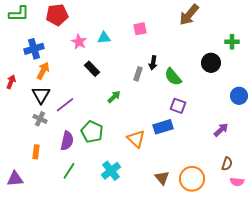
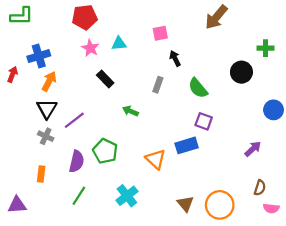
red pentagon: (57, 15) -> (85, 17), moved
black arrow: (153, 63) -> (175, 58), moved, turned 144
red arrow: (11, 82) -> (12, 74), moved
green arrow: (114, 97) -> (130, 111), turned -112

